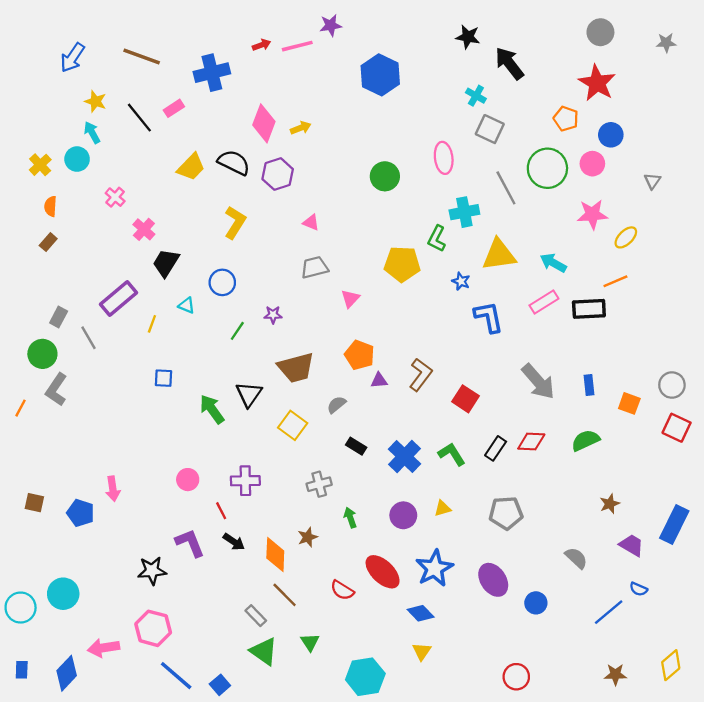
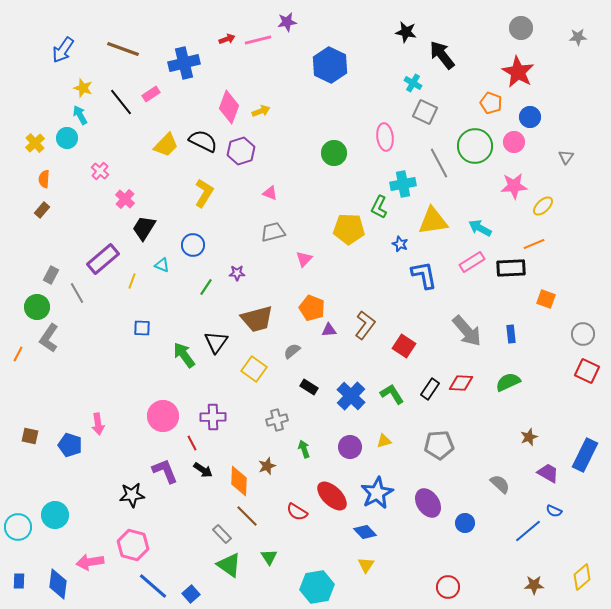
orange square: (629, 403) -> (546, 299), moved
pink circle: (188, 480) -> (163, 416), size x1.6
blue diamond: (67, 673) -> (58, 584), turned -36

